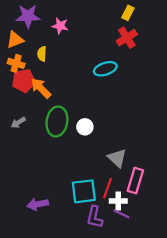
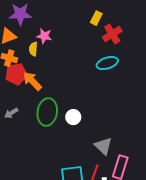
yellow rectangle: (128, 13) -> (96, 18), moved
pink star: (60, 26) -> (44, 36), moved
cyan ellipse: (105, 69) -> (107, 63), moved

